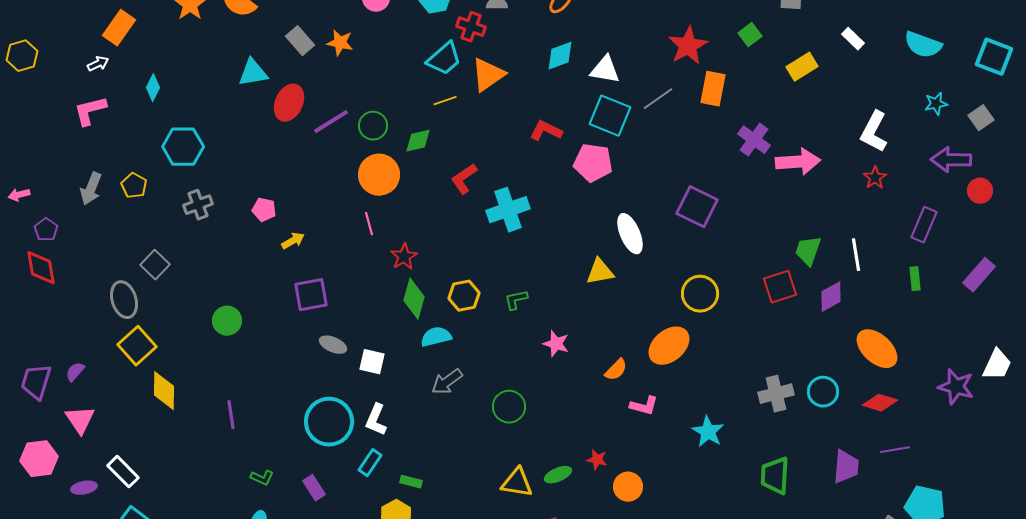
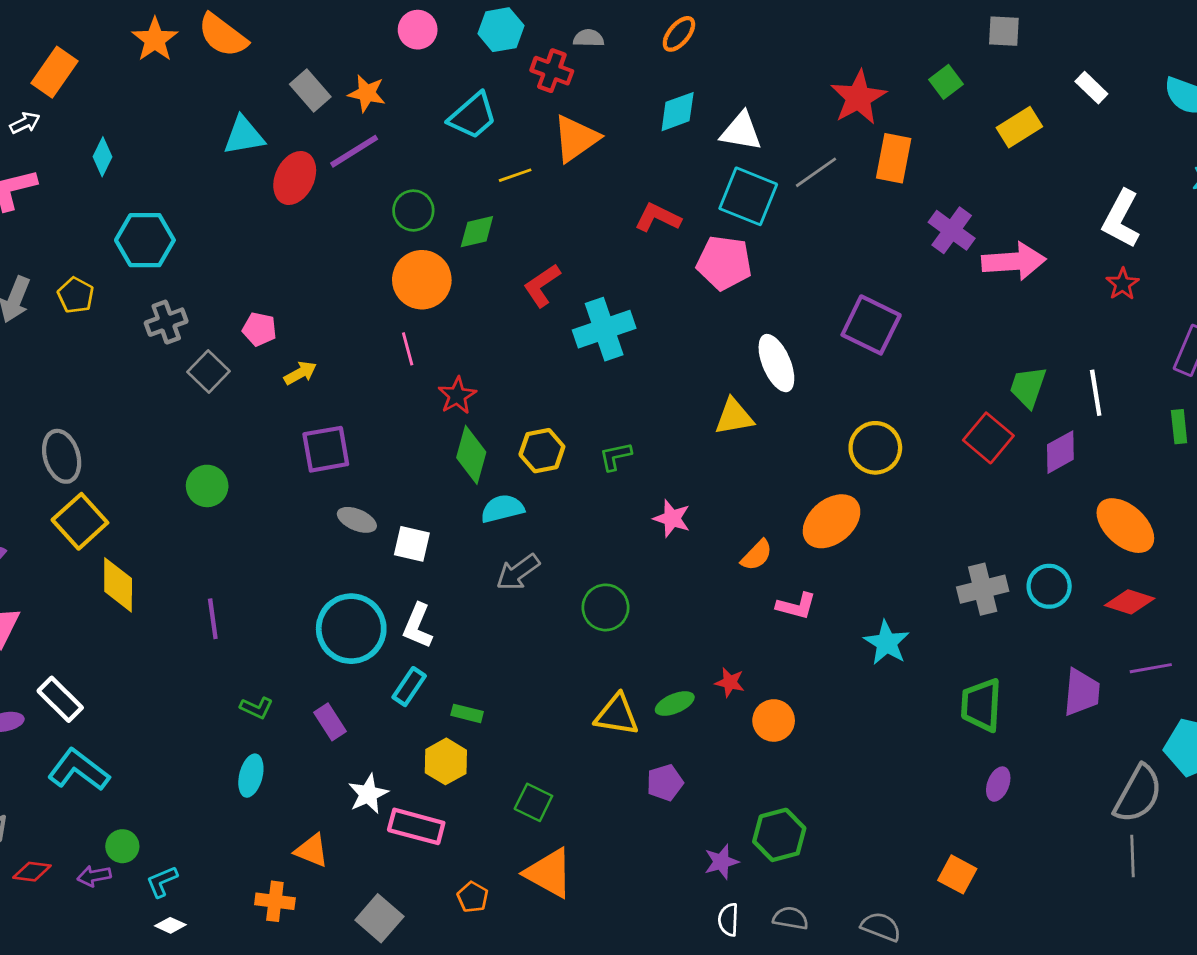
cyan trapezoid: (444, 59) -> (473, 116), moved
purple line: (331, 122) -> (354, 151), moved
gray square: (155, 265) -> (209, 372), moved
red square: (780, 287) -> (988, 438), turned -32

